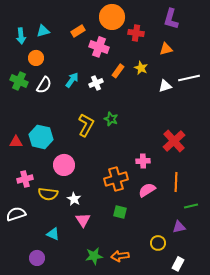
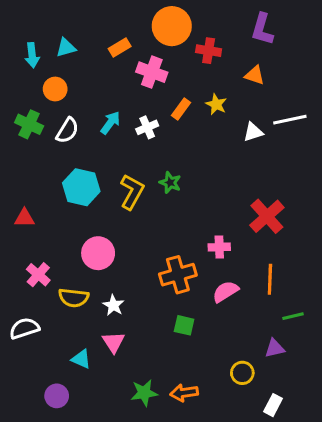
orange triangle: (166, 49) -> (255, 75), turned 32
cyan hexagon: (41, 137) -> (81, 187), moved
pink cross: (25, 179) -> (38, 275), turned -35
pink triangle: (83, 220) -> (113, 342), moved

